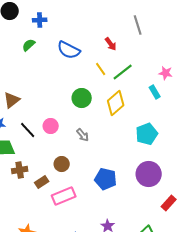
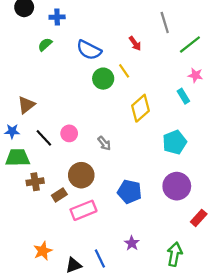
green line: (123, 72) -> (190, 45), moved
green circle: (82, 98) -> (103, 79), moved
brown circle: (62, 164) -> (81, 175), size x1.5

